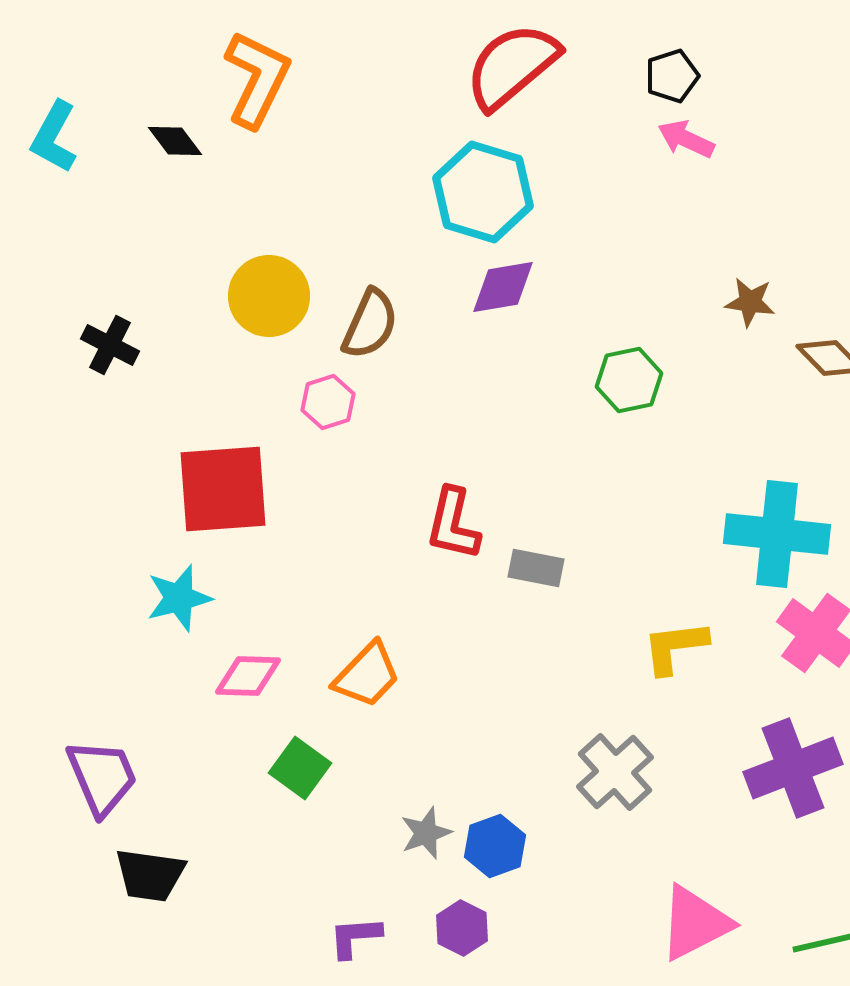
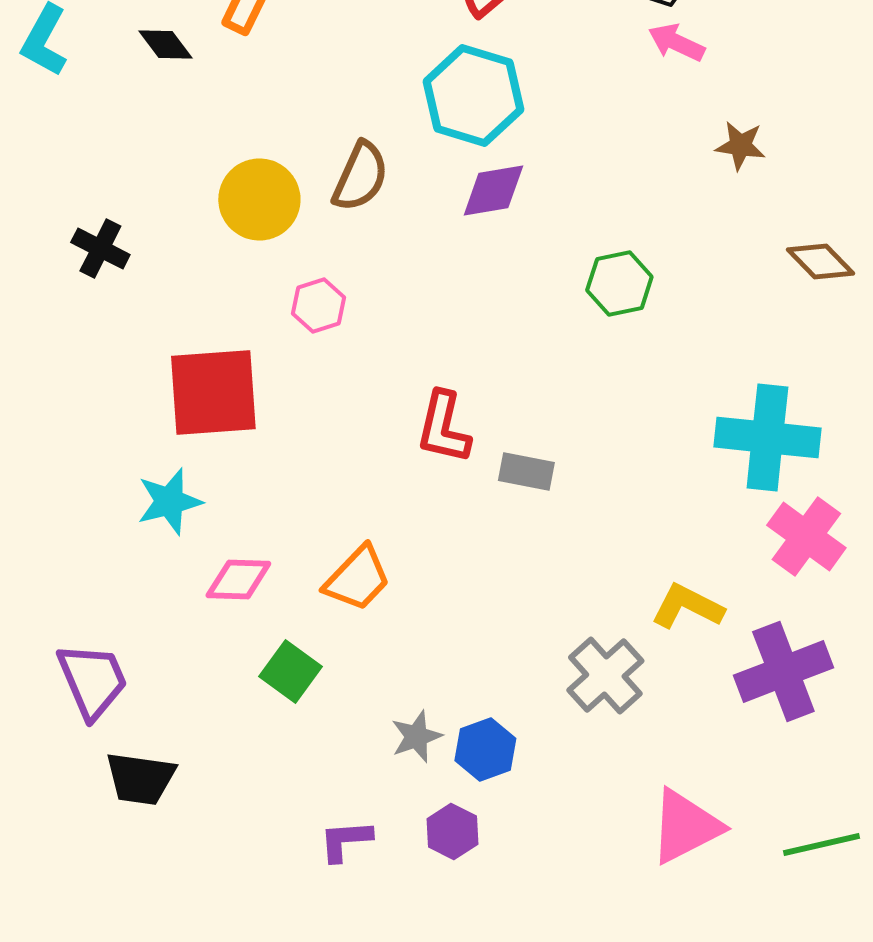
brown star: (750, 302) -> (740, 146), moved
brown semicircle: (370, 324) -> (360, 176), moved
yellow L-shape: (675, 647) -> (687, 606), moved, turned 34

